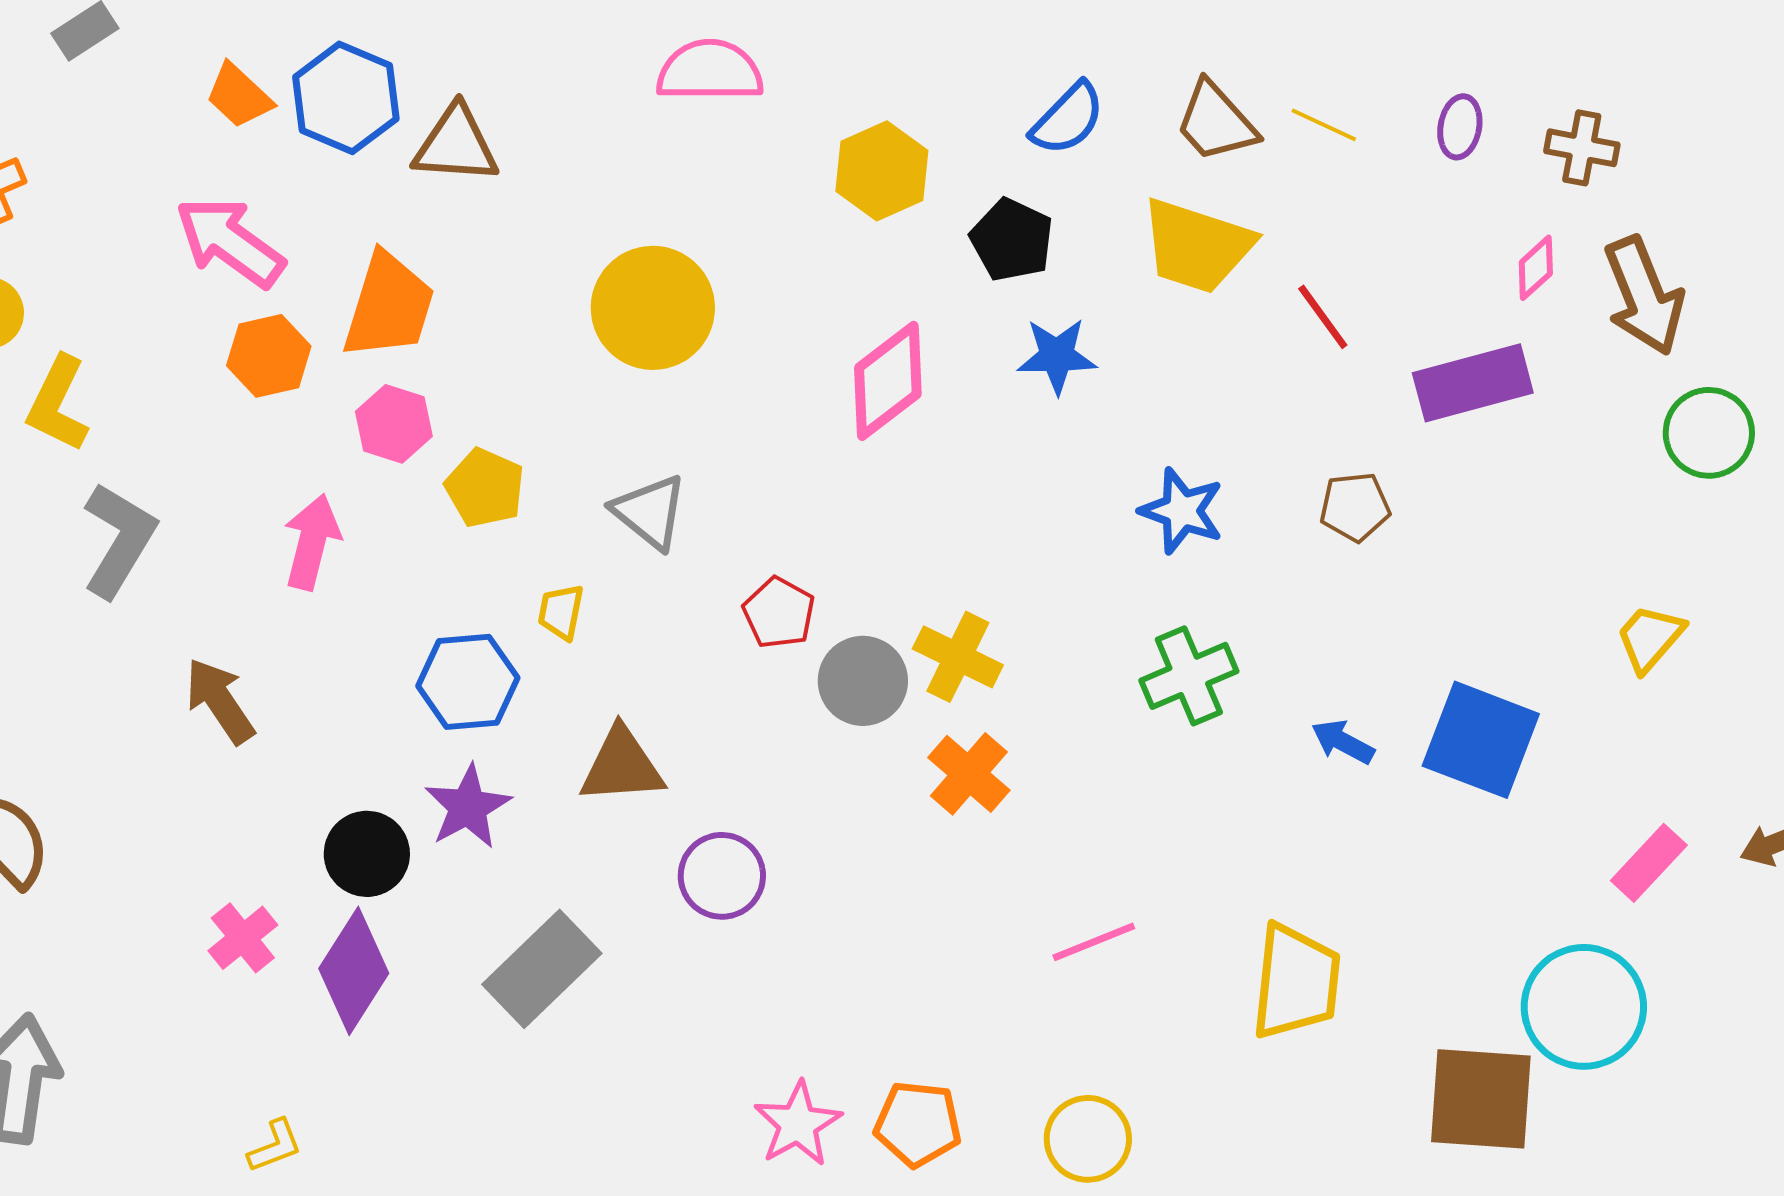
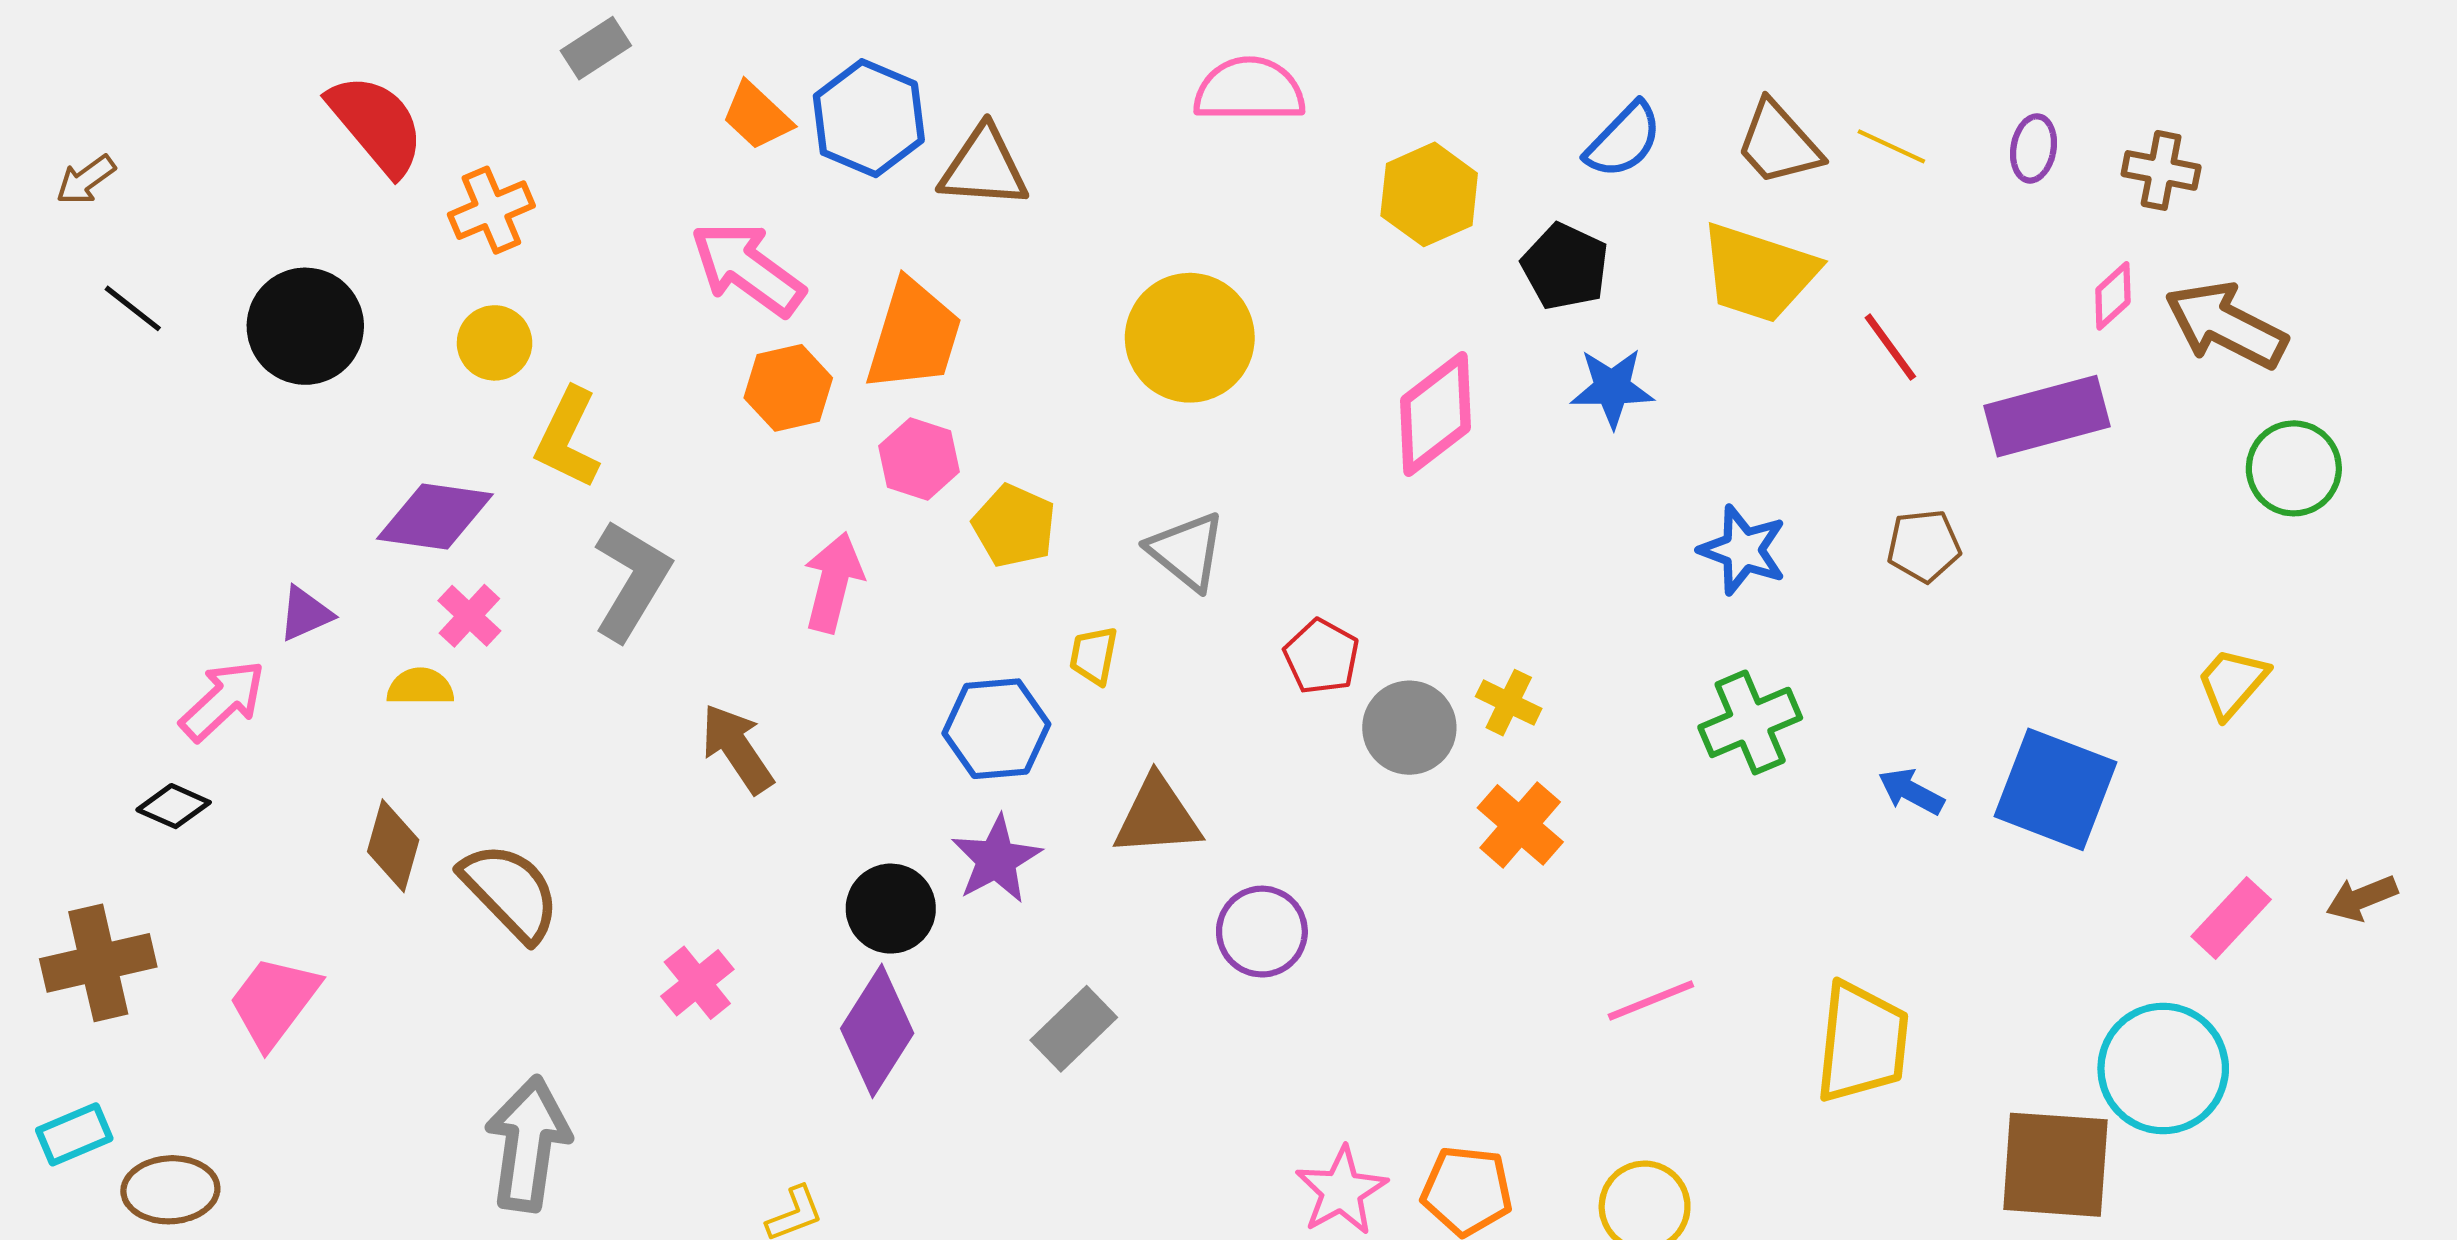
brown arrow: (1644, 296) -> (2226, 325), turned 139
yellow cross: (958, 657) -> (1509, 703), size x0.7
pink cross: (243, 938) -> (697, 983), moved
gray rectangle: (542, 969) -> (1074, 1029), size x0.7

